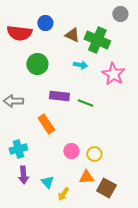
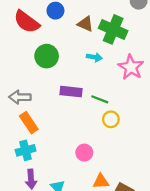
red semicircle: (19, 33) -> (27, 22), turned 30
orange rectangle: (46, 124) -> (29, 123), moved
yellow circle: (94, 154) -> (111, 119), moved

